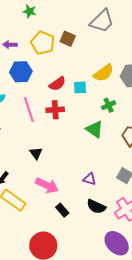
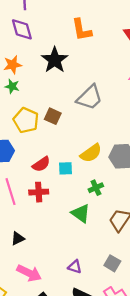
black triangle: (36, 153) -> (18, 238), turned 40

